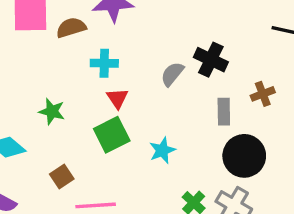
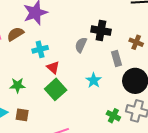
brown cross: (263, 94) -> (136, 42), turned -32
cyan star: (162, 150) -> (94, 80), moved
brown square: (62, 176) -> (22, 115), moved, turned -32

